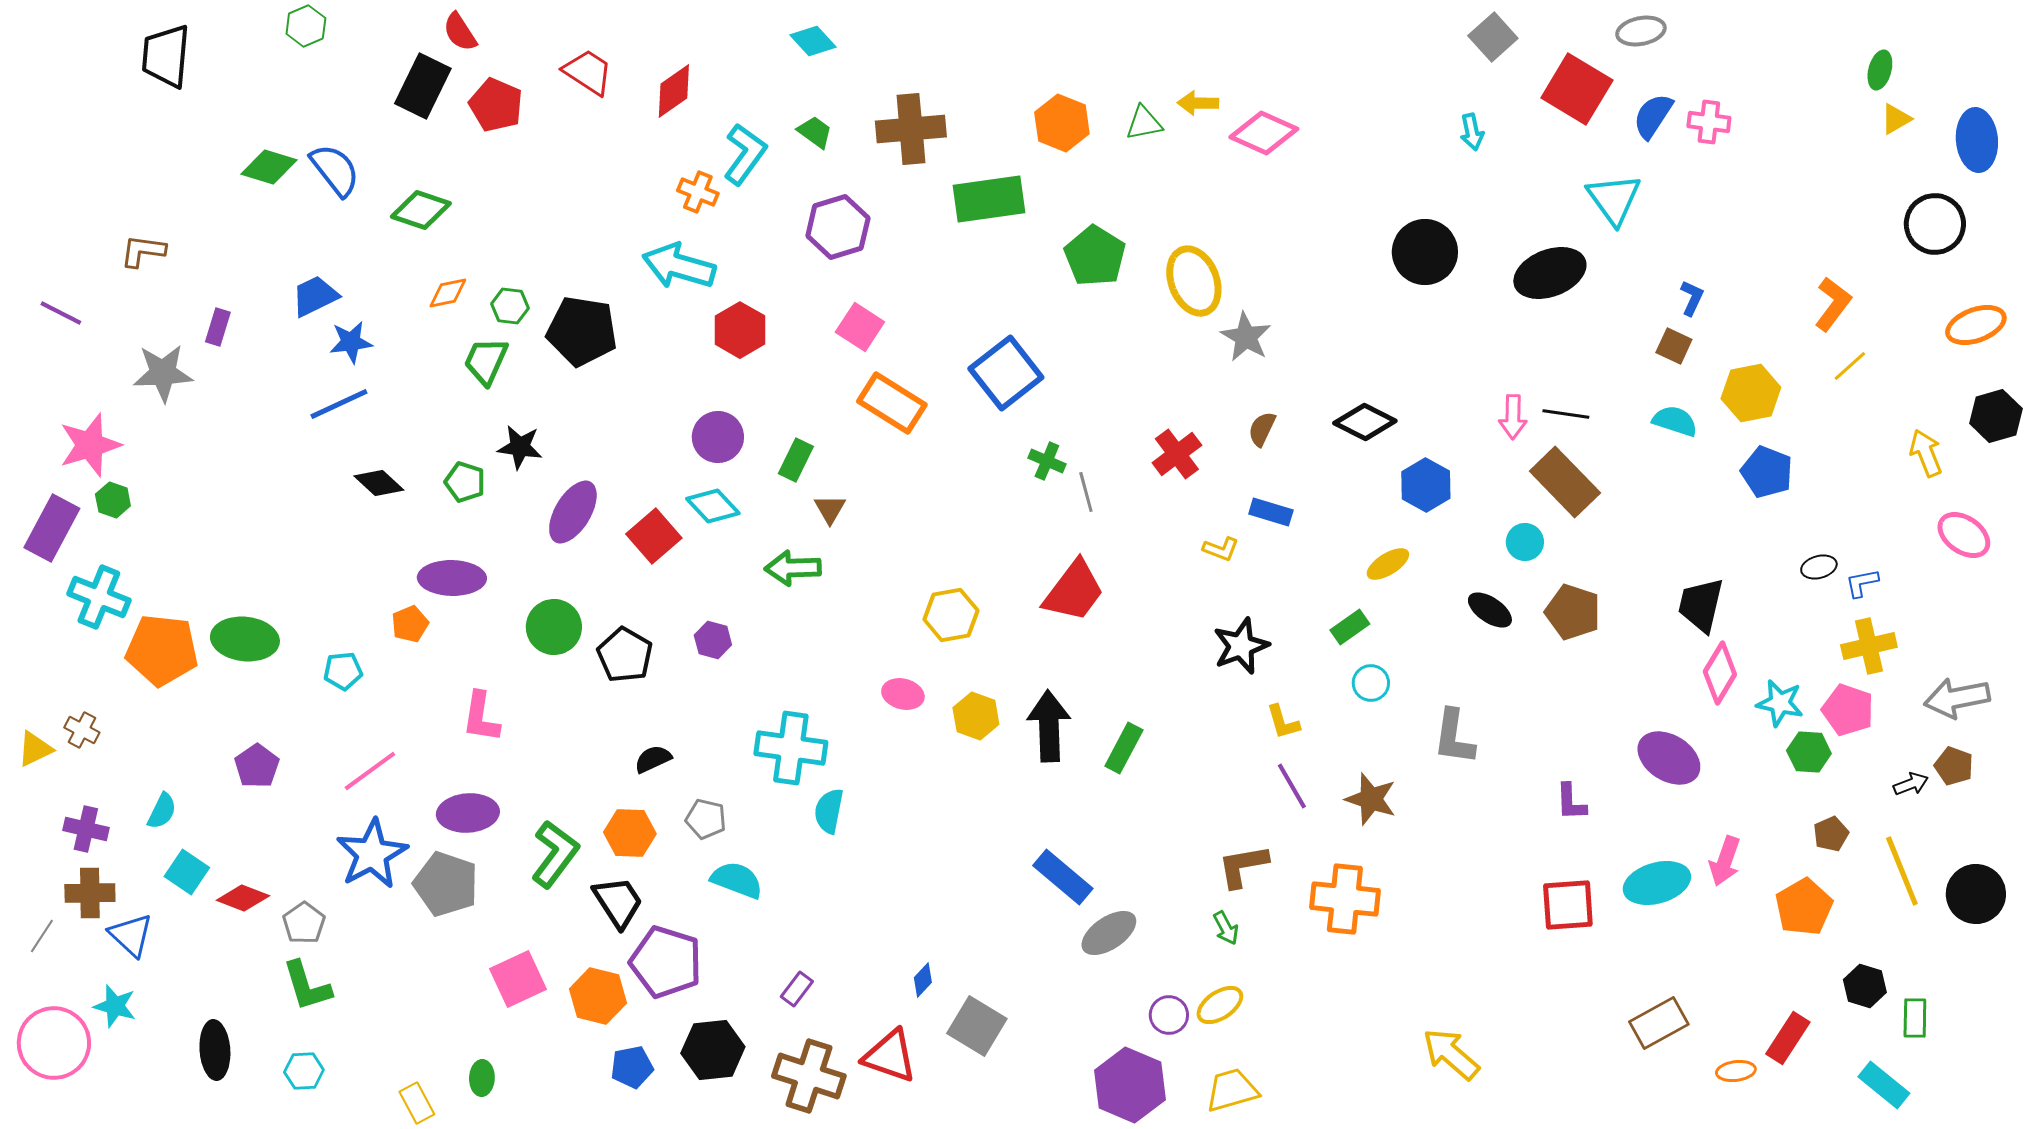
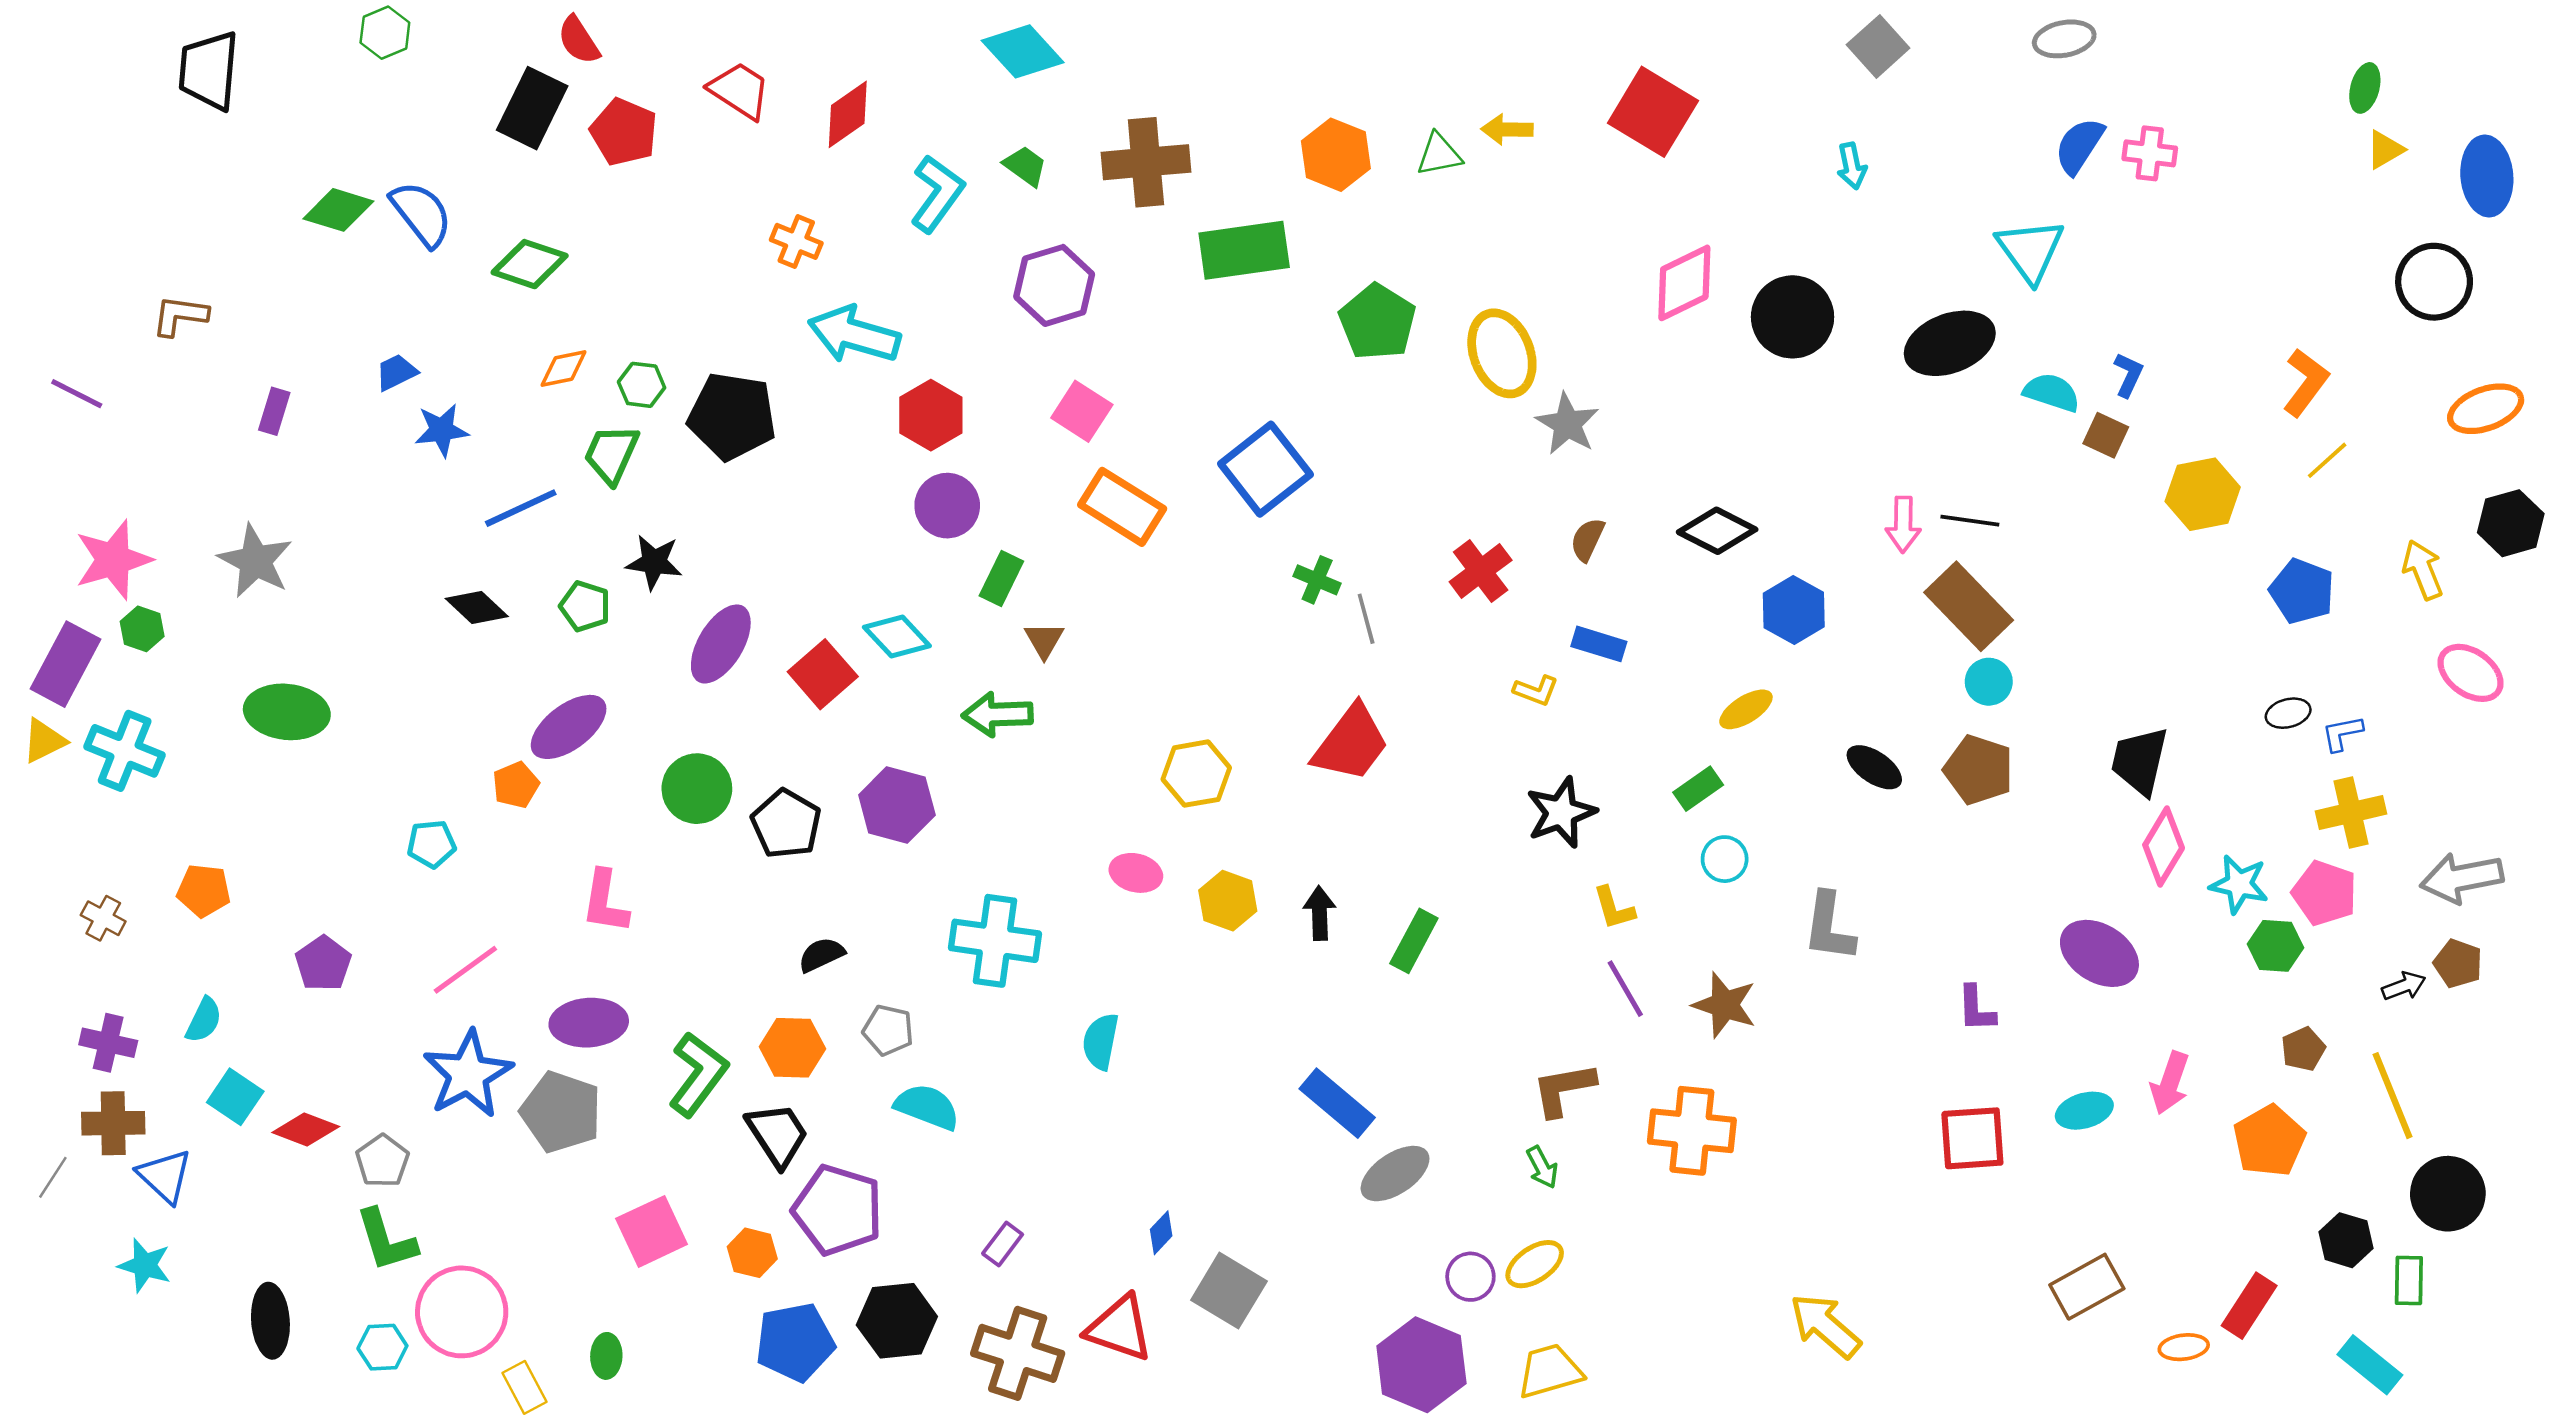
cyan diamond: (813, 41) -> (1023, 51), size x1.4
red square: (1577, 89) -> (1653, 112), moved
pink diamond: (1264, 133) -> (1684, 283), moved, turned -50
orange cross: (698, 192) -> (796, 241), moved
blue trapezoid: (315, 296) -> (396, 372), size x0.7
gray star: (163, 373) -> (255, 561), moved, turned 30
blue line: (339, 404) -> (521, 508), moved
cyan semicircle: (1675, 421) -> (2052, 392), moved
purple circle: (718, 437) -> (947, 506), moved
blue pentagon: (1767, 472) -> (2302, 591), moved
cyan circle: (1525, 542) -> (1989, 682), moved
purple ellipse: (452, 578) -> (569, 727), turned -38
green ellipse: (245, 639) -> (287, 712), moved
purple hexagon: (713, 640) -> (897, 805), size x1.6
orange pentagon: (162, 650) -> (204, 891), moved, size x0.6
black arrow: (1049, 726) -> (1320, 913), size x0.6
yellow triangle: (35, 749) -> (44, 741), moved
cyan semicircle: (829, 811) -> (1101, 1041), moved
cyan ellipse: (1657, 883) -> (2084, 1111), size x0.7
black circle: (1976, 894) -> (2448, 1194), moved
orange hexagon: (598, 996) -> (752, 1253), size x0.7
pink circle: (54, 1043) -> (462, 1312), moved
blue pentagon: (632, 1067) -> (795, 1342), size x1.5

